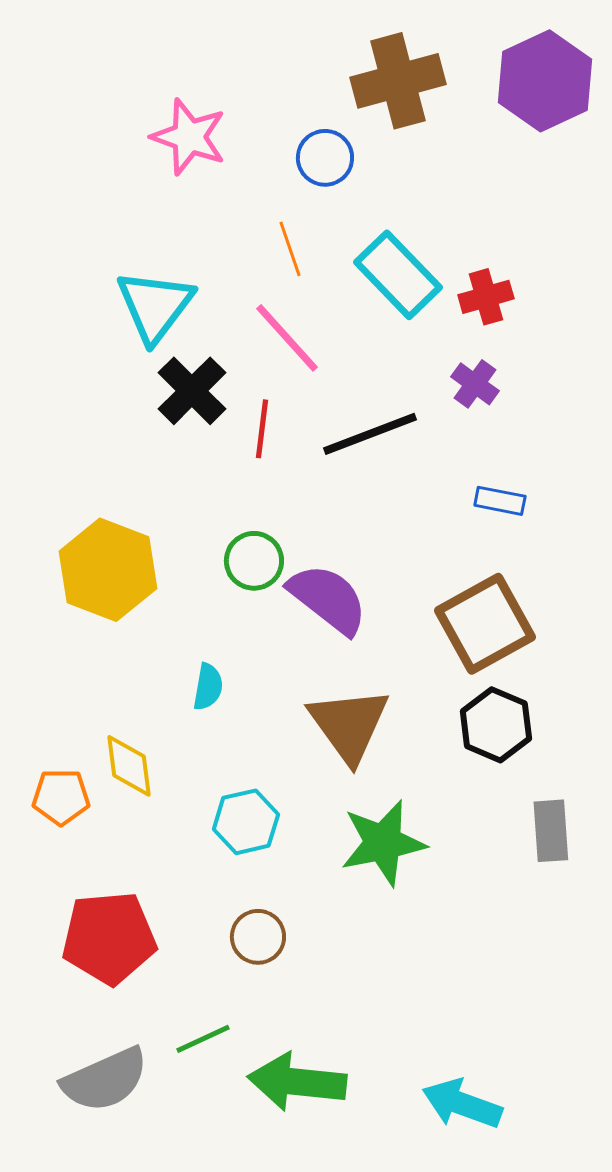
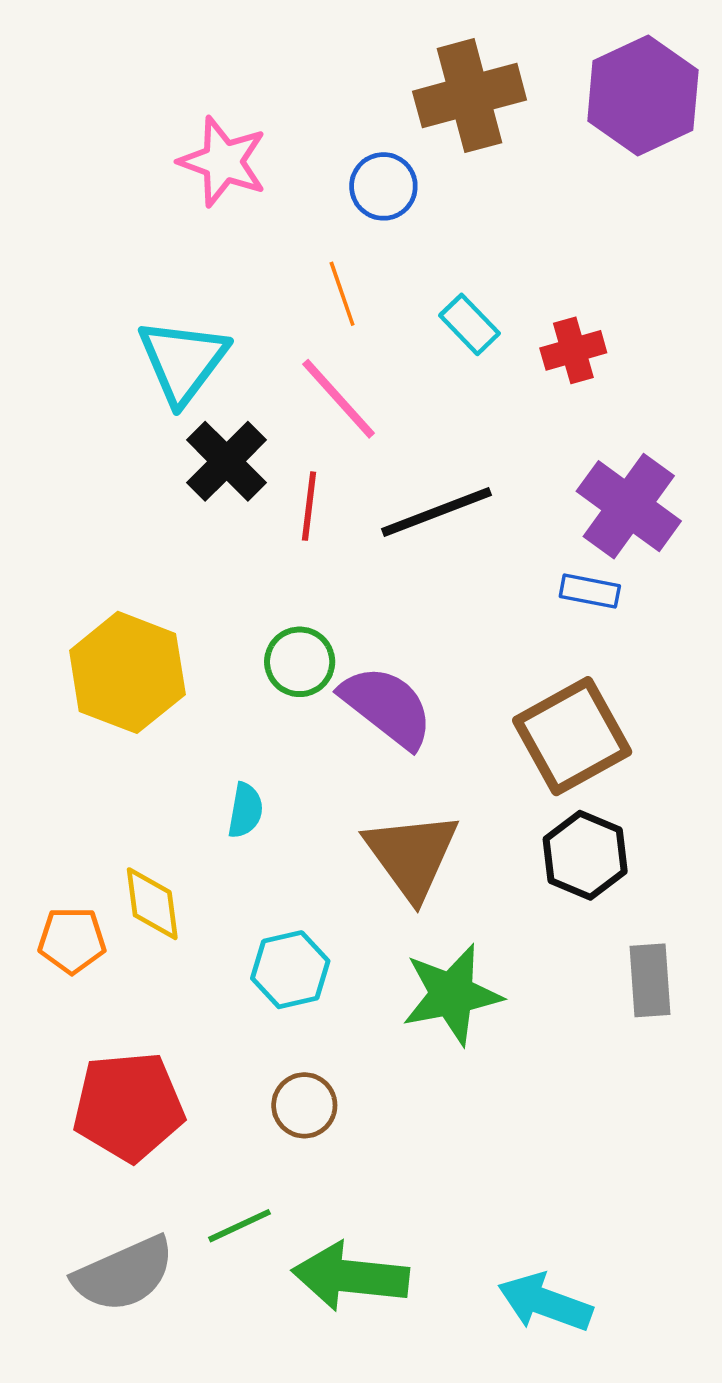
cyan rectangle: (398, 275) -> (470, 324), size x0.6
purple cross: (475, 384) -> (629, 506), moved, size x1.8

